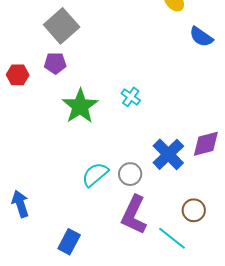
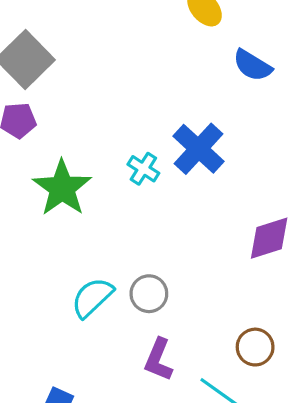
blue cross: (168, 154) -> (199, 149), moved
purple L-shape: (134, 215) -> (158, 360), size x0.7

